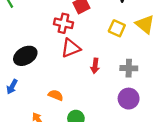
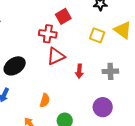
orange semicircle: (56, 95) -> (45, 100), turned 88
purple circle: (129, 99) -> (103, 107), moved

